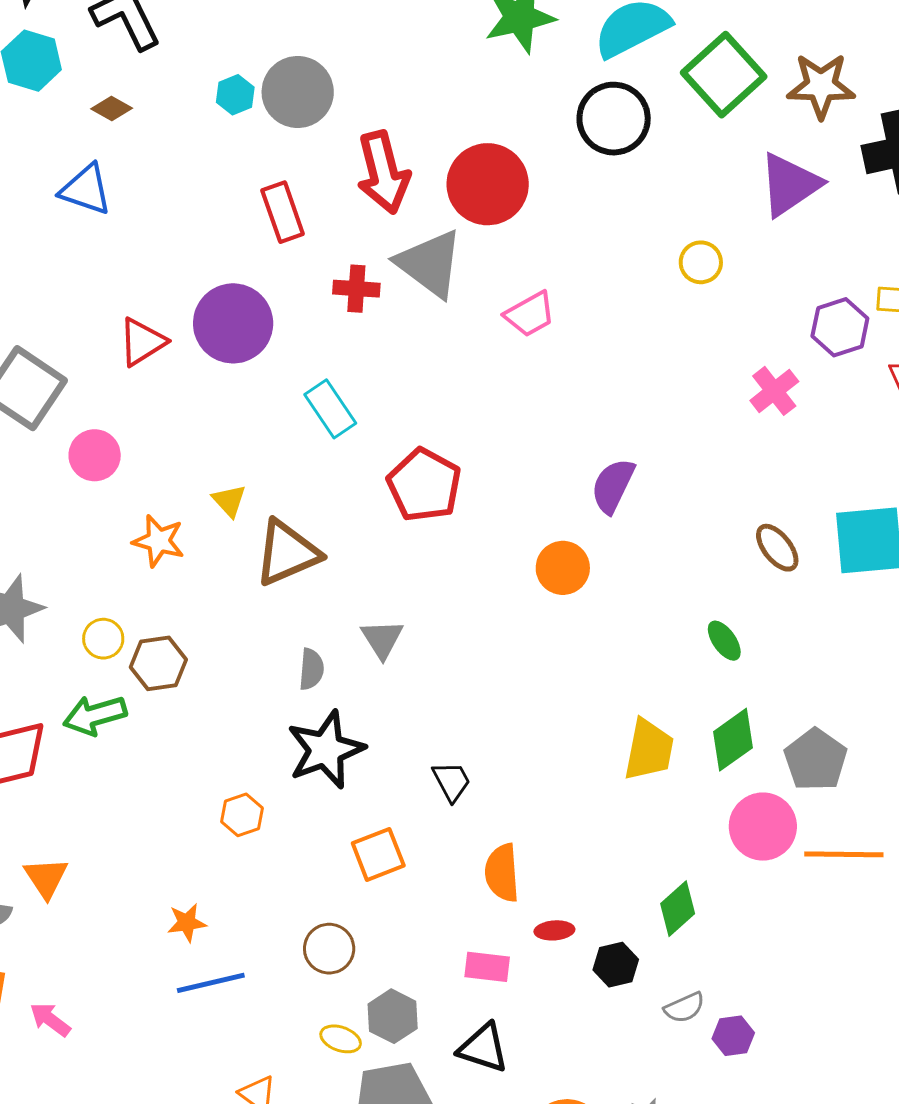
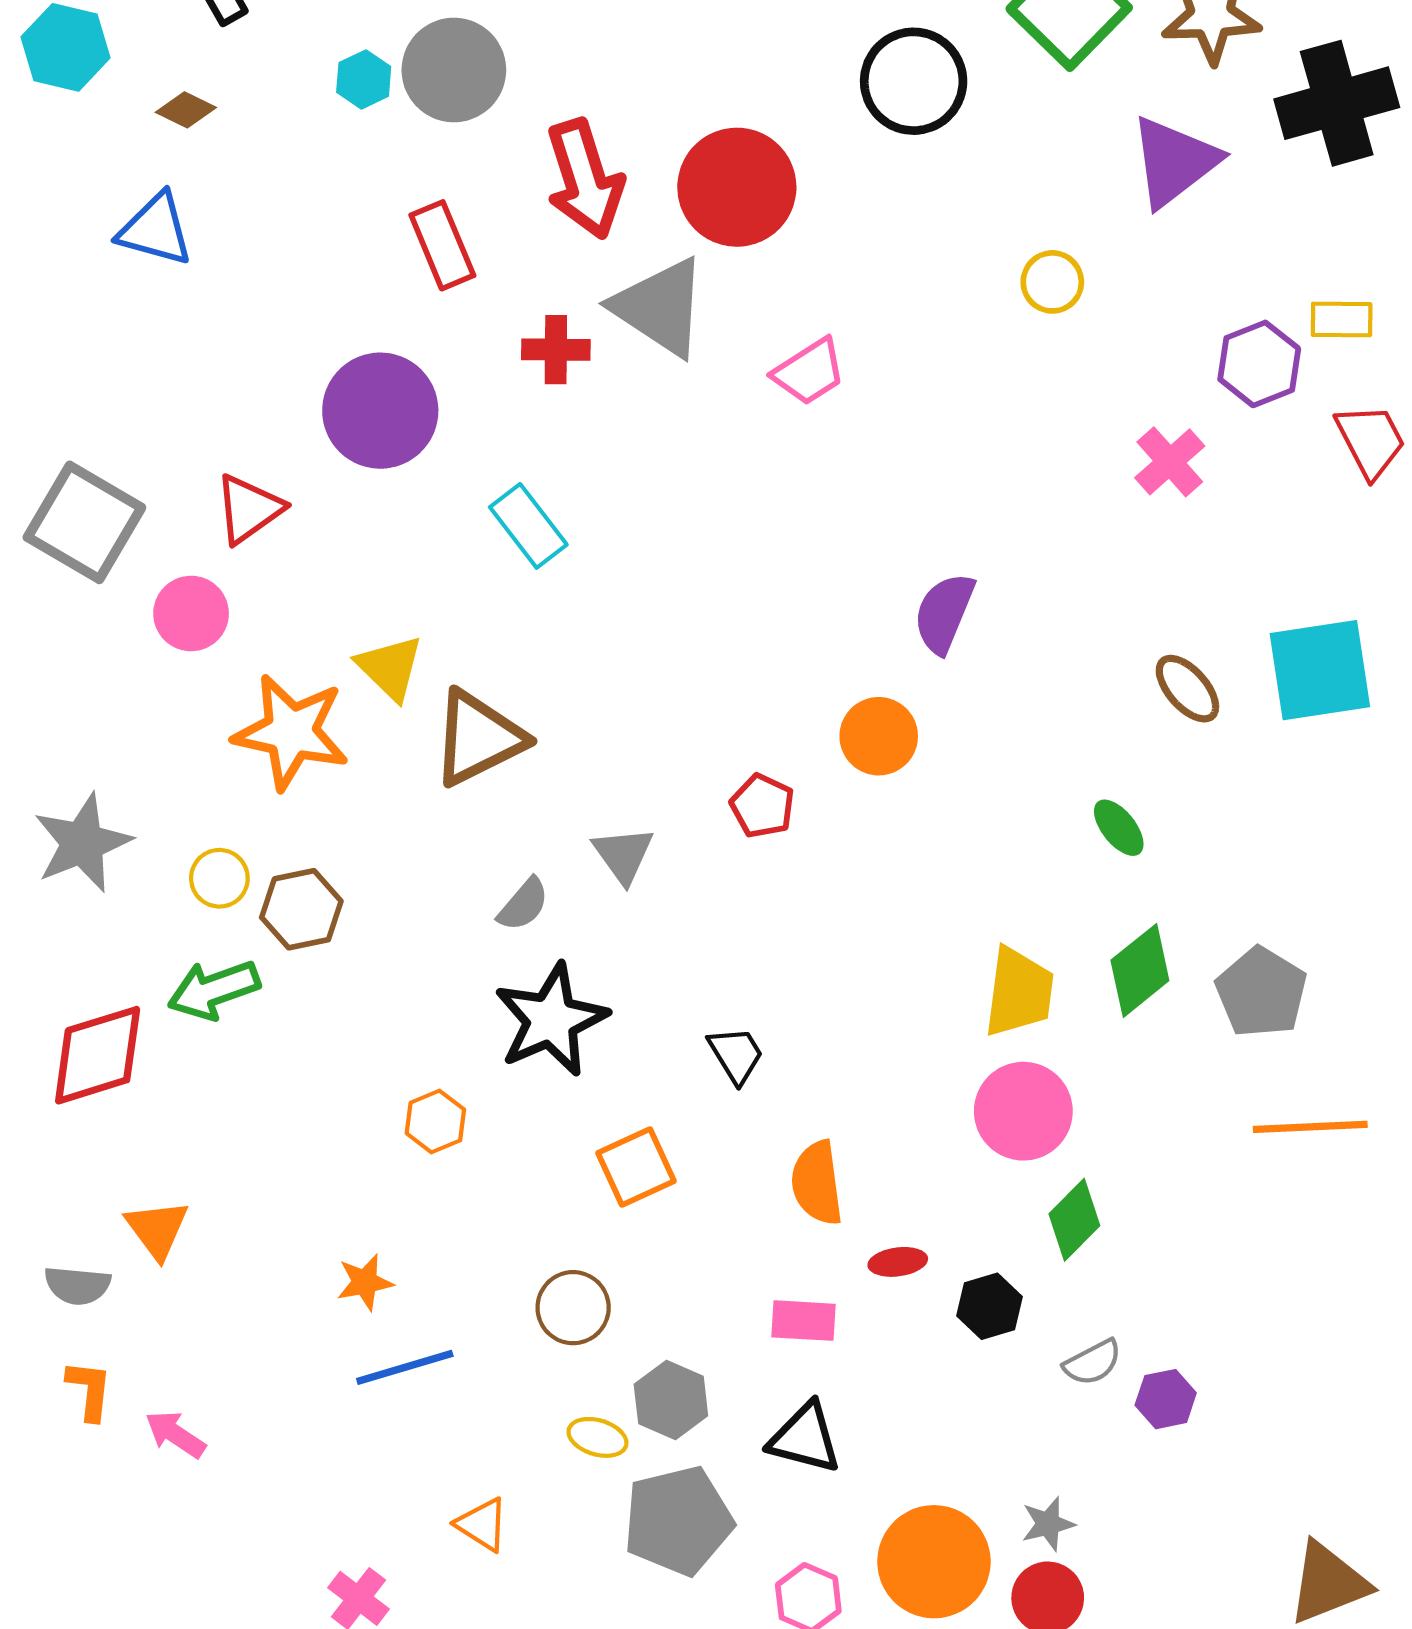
red triangle: (142, 342) -> (249, 509), moved
red pentagon: (424, 485) -> (762, 806), moved, size x0.6
yellow triangle: (229, 501) -> (390, 668), size x1.4
orange star: (159, 541) -> (291, 732), size x1.5
gray semicircle: (311, 669) -> (523, 905), turned 39
pink circle: (763, 827) -> (1023, 1111), moved

